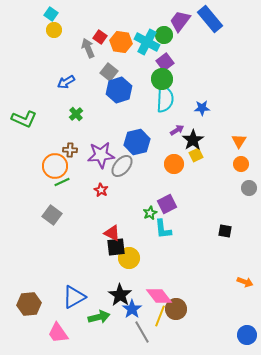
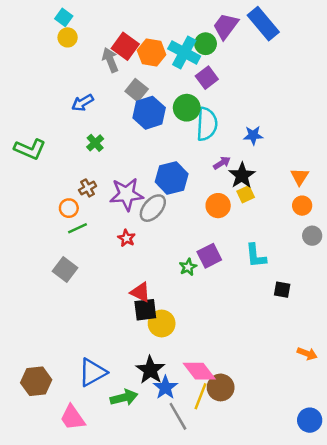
red square: (100, 37) -> (125, 46), size x1.5
green circle: (162, 79) -> (187, 108), moved
brown cross: (70, 150) -> (88, 188), turned -32
orange circle: (55, 166) -> (69, 208), size x0.6
cyan L-shape: (163, 229) -> (256, 256), moved

